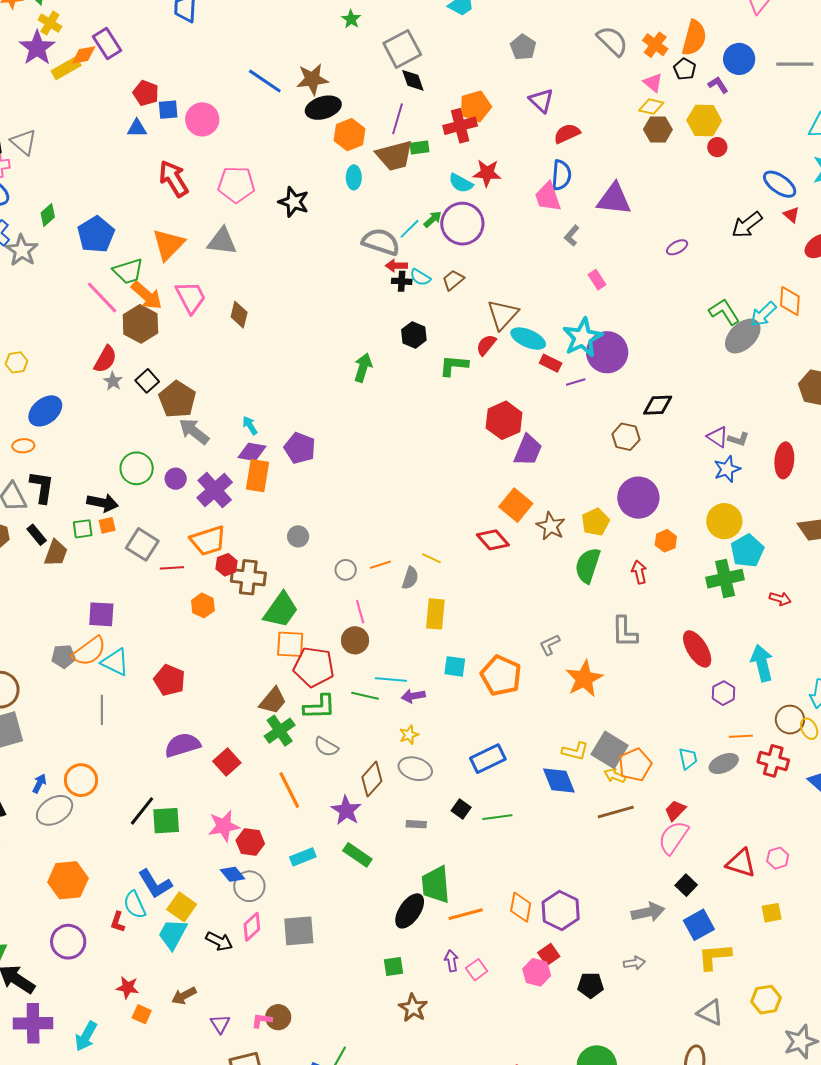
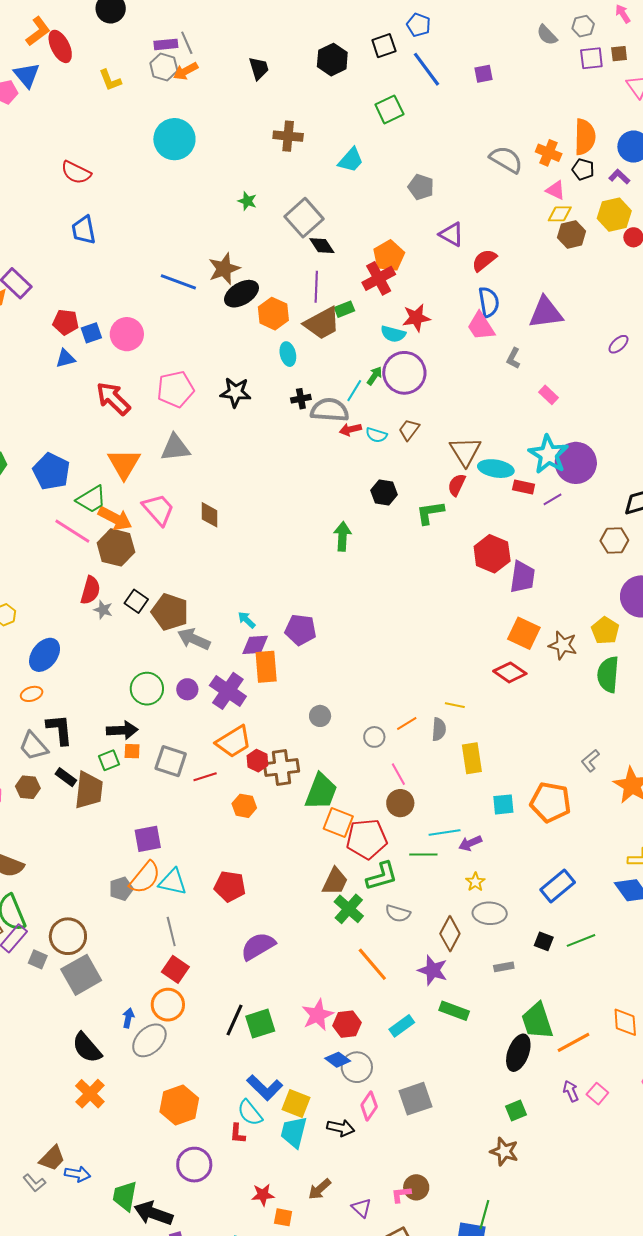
black cross: (402, 281) -> (301, 399), moved
orange square: (107, 525) -> (132, 751), turned 30
brown trapezoid: (56, 553) -> (89, 790), size x1.4
orange square: (290, 644) -> (338, 822), turned 32
red square: (227, 762) -> (175, 969), moved
brown star: (413, 1008) -> (504, 1151), moved

